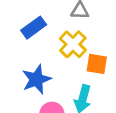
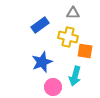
yellow cross: (73, 44) -> (68, 37), turned -30

